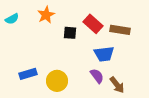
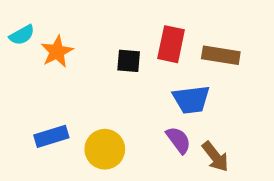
orange star: (46, 15) -> (57, 52), moved
red rectangle: (93, 24) -> (171, 44), turned 60

